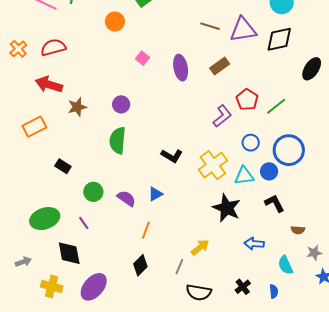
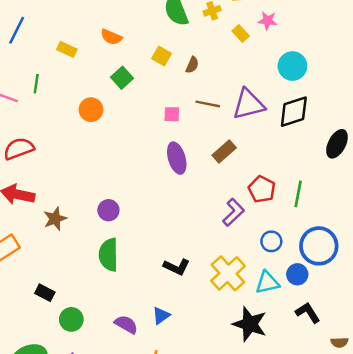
pink square: (142, 58) -> (172, 114), moved, turned -32
green line: (276, 106) -> (298, 194), turned -35
green circle: (93, 192) -> (71, 319), moved

